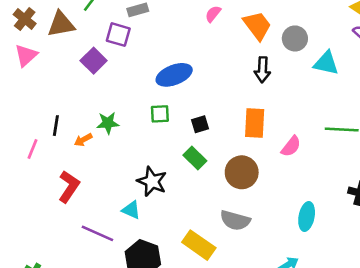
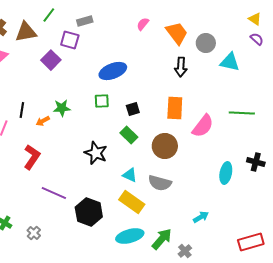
pink semicircle: (291, 146) -> (203, 126), size x1.4
cyan triangle: (131, 210) -> (130, 175), moved
cyan ellipse: (307, 216) -> (226, 173), moved

